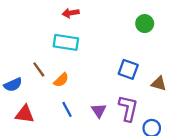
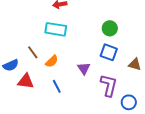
green circle: (145, 24) -> (110, 28), moved
purple triangle: (99, 111) -> (84, 68), moved
red triangle: (25, 114) -> (26, 81), moved

